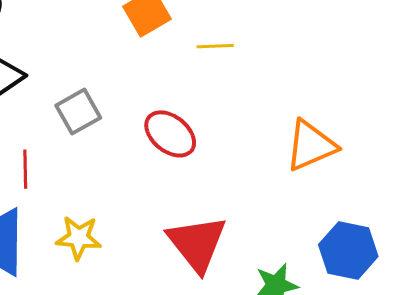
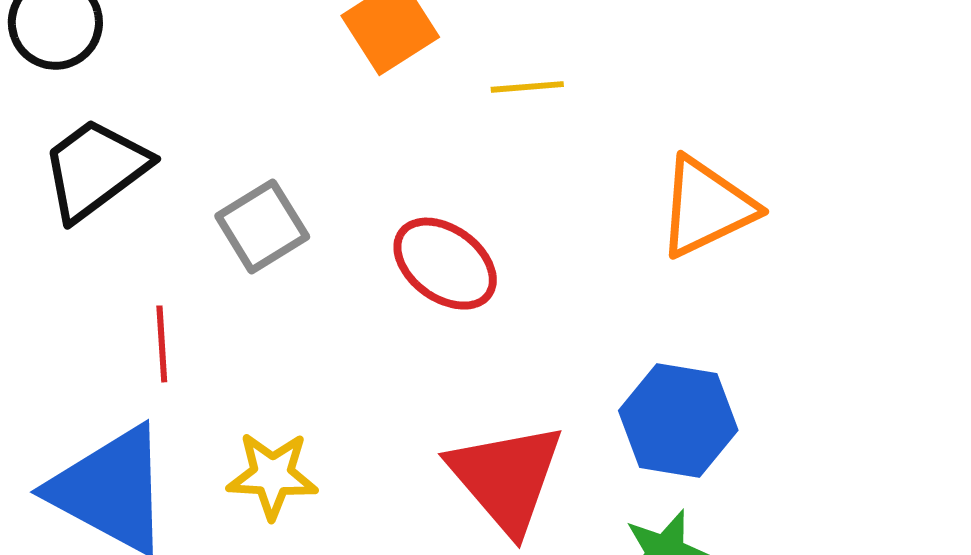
orange triangle: (311, 146) -> (706, 207), moved
blue hexagon: (348, 251) -> (678, 420), moved

